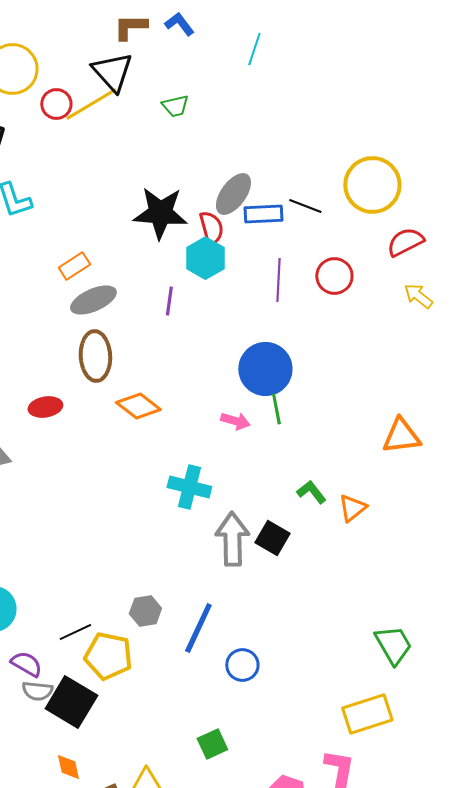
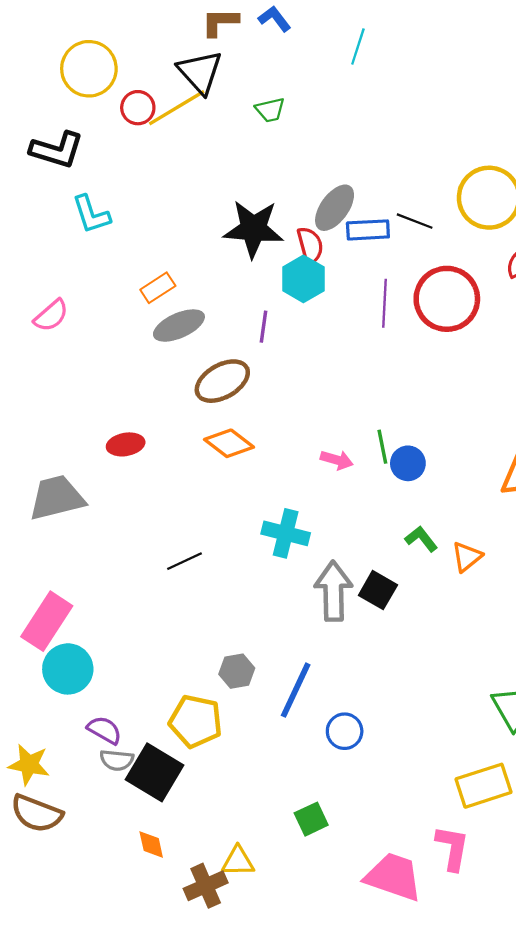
red circle: (334, 276) -> (447, 299), size x1.6
brown ellipse: (95, 356) -> (222, 381), moved, turned 63
blue circle: (265, 369) -> (408, 463), moved, size x0.6
black line: (75, 632) -> (185, 561), moved

